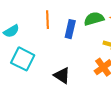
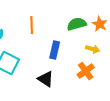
blue rectangle: (70, 29) -> (55, 50), moved

